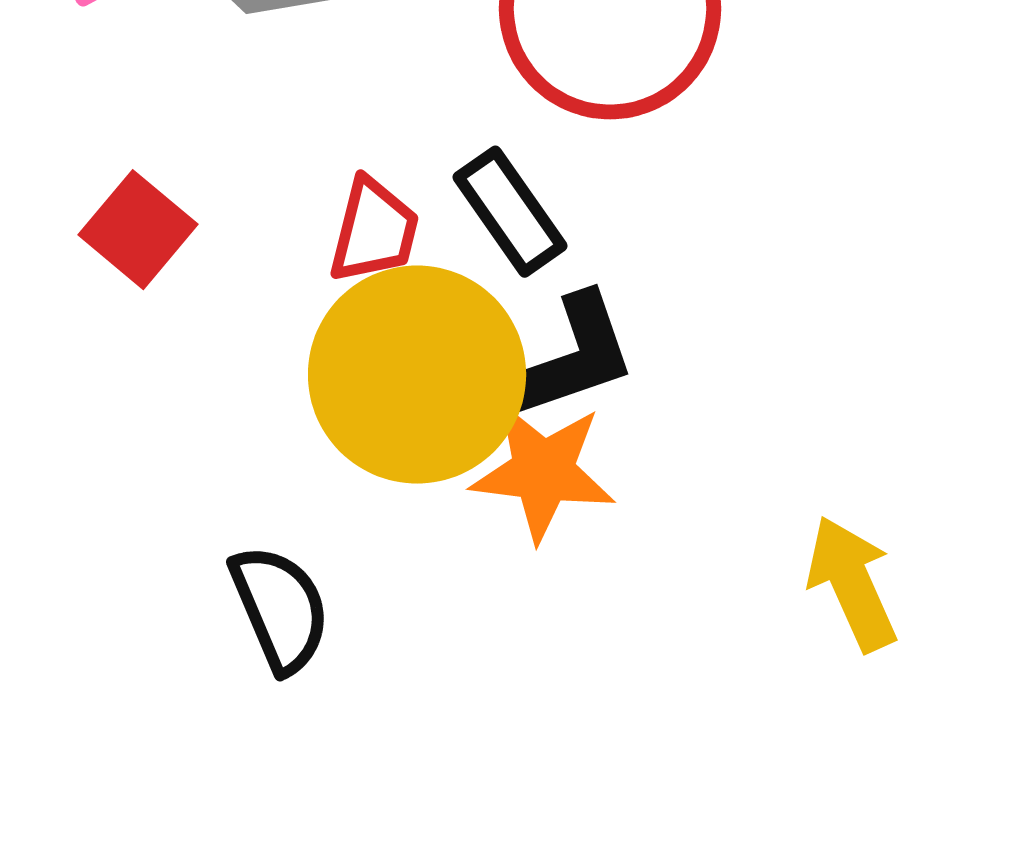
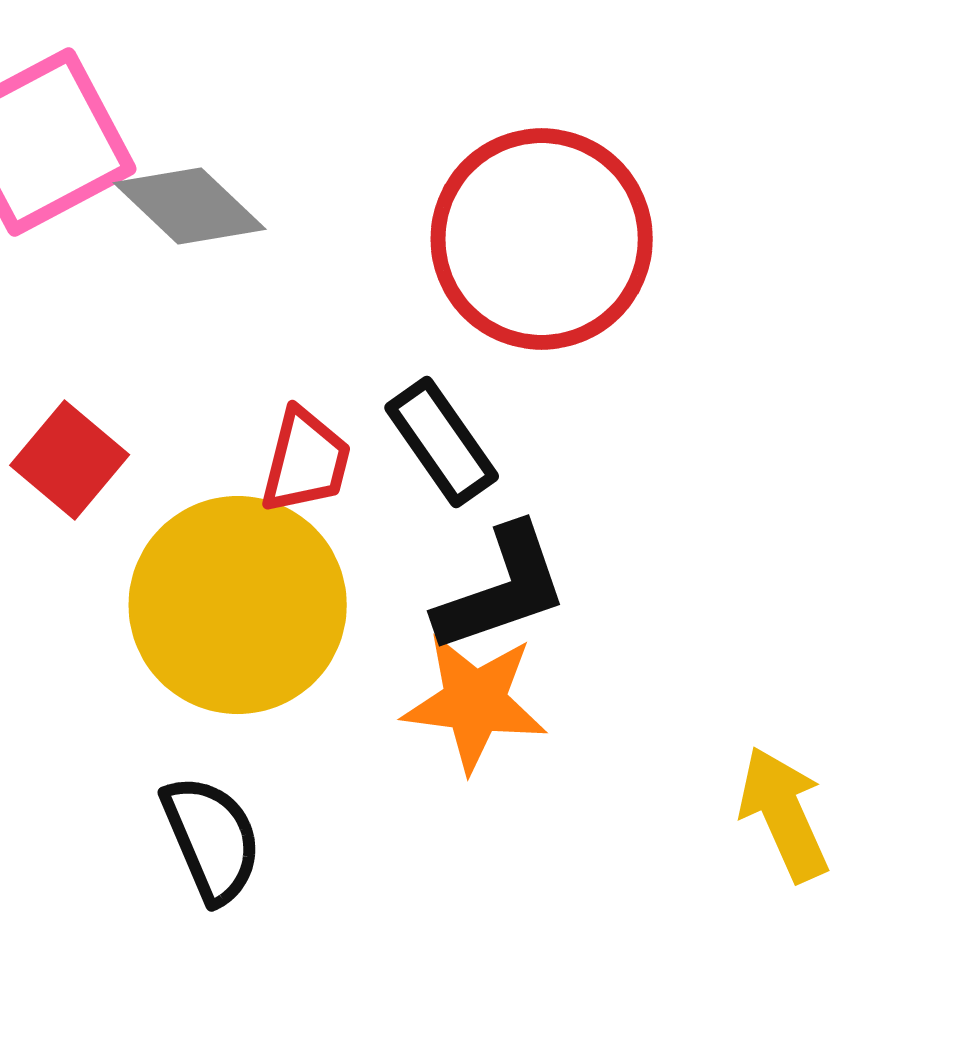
yellow circle: (417, 375) -> (238, 605), moved

